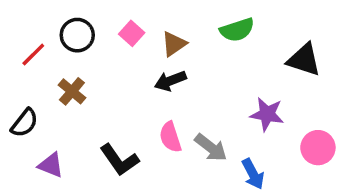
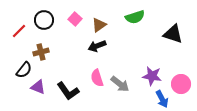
brown cross: (72, 91) -> (41, 52), turned 35
purple star: (267, 114) -> (152, 76), moved
black semicircle: (25, 123) -> (24, 70), moved
purple triangle: (51, 165) -> (38, 87), moved
blue arrow: (253, 174) -> (162, 99), moved

